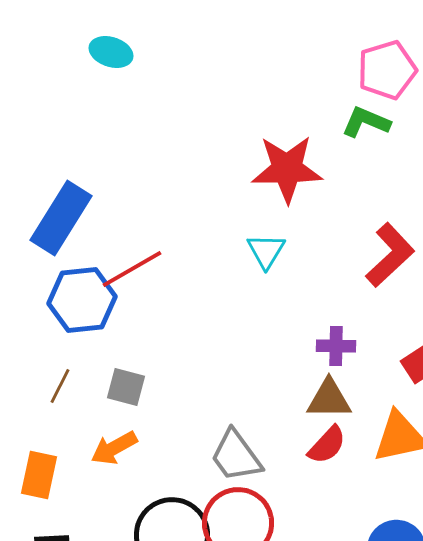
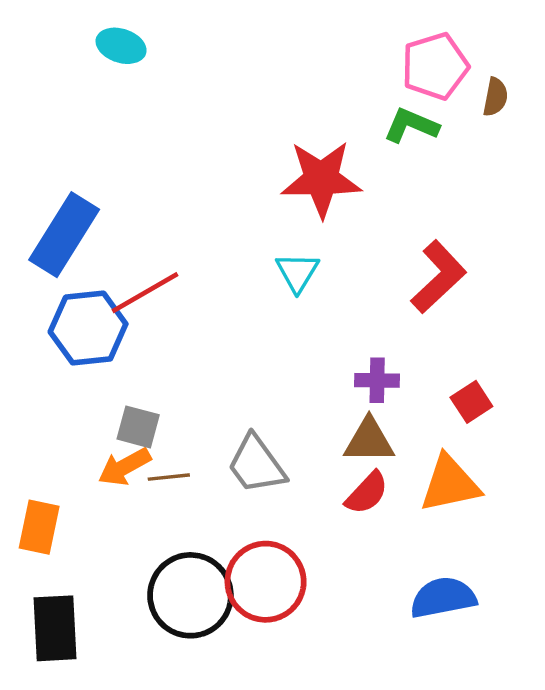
brown line: (60, 386) -> (169, 477), moved, turned 57
orange arrow: (114, 448) -> (124, 467), moved
gray trapezoid: (236, 456) -> (256, 465), moved

